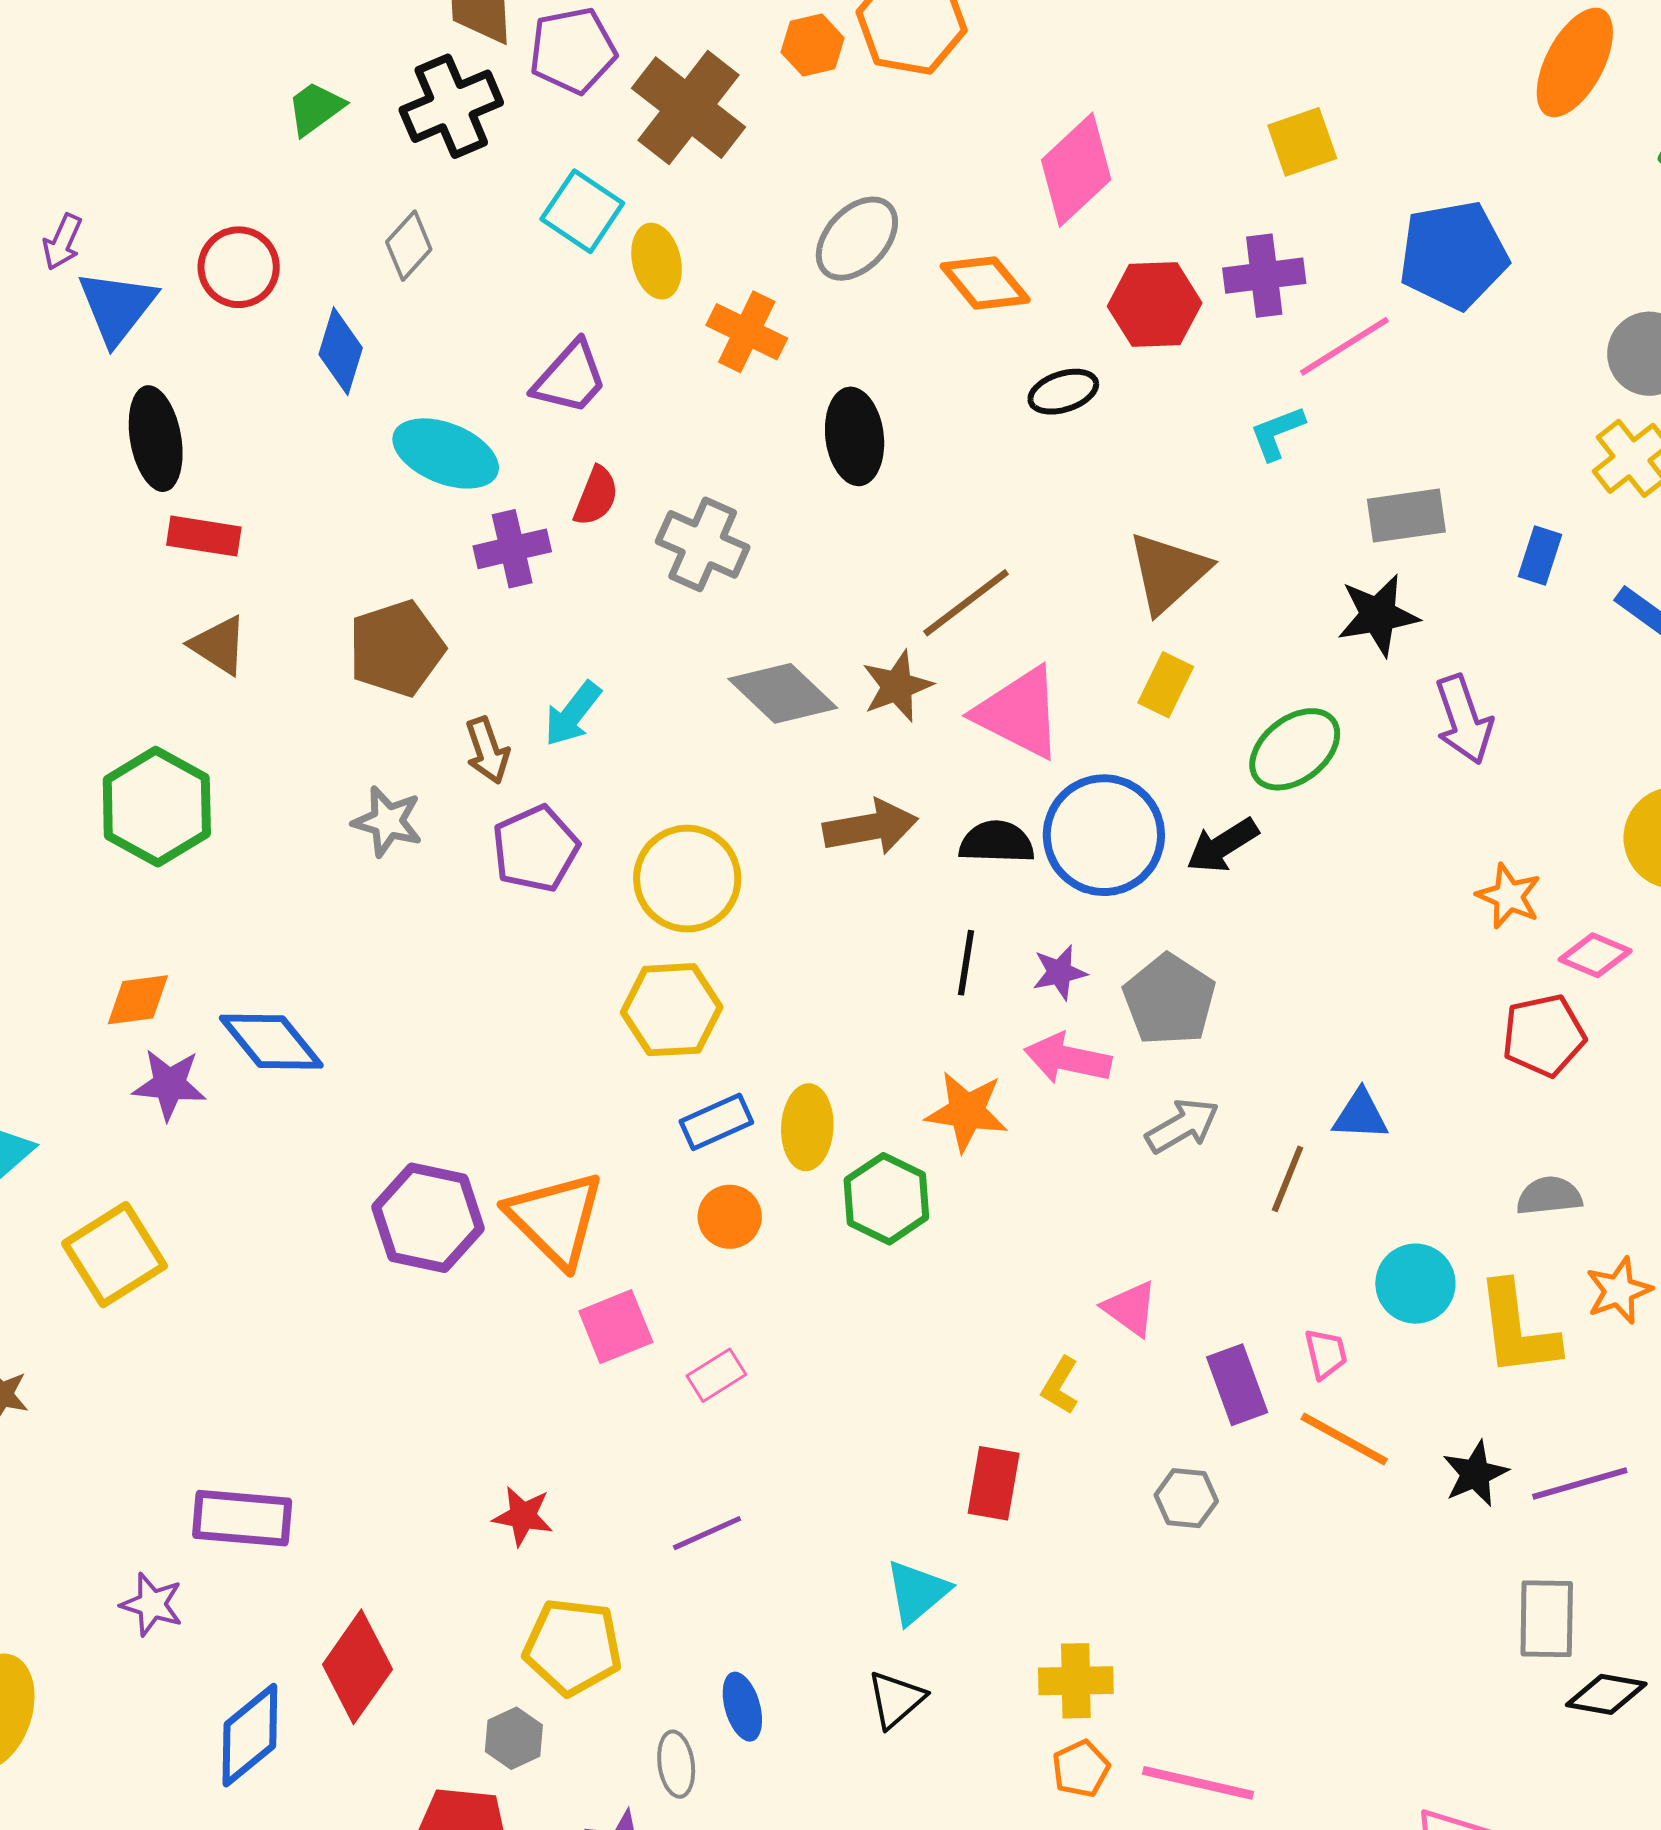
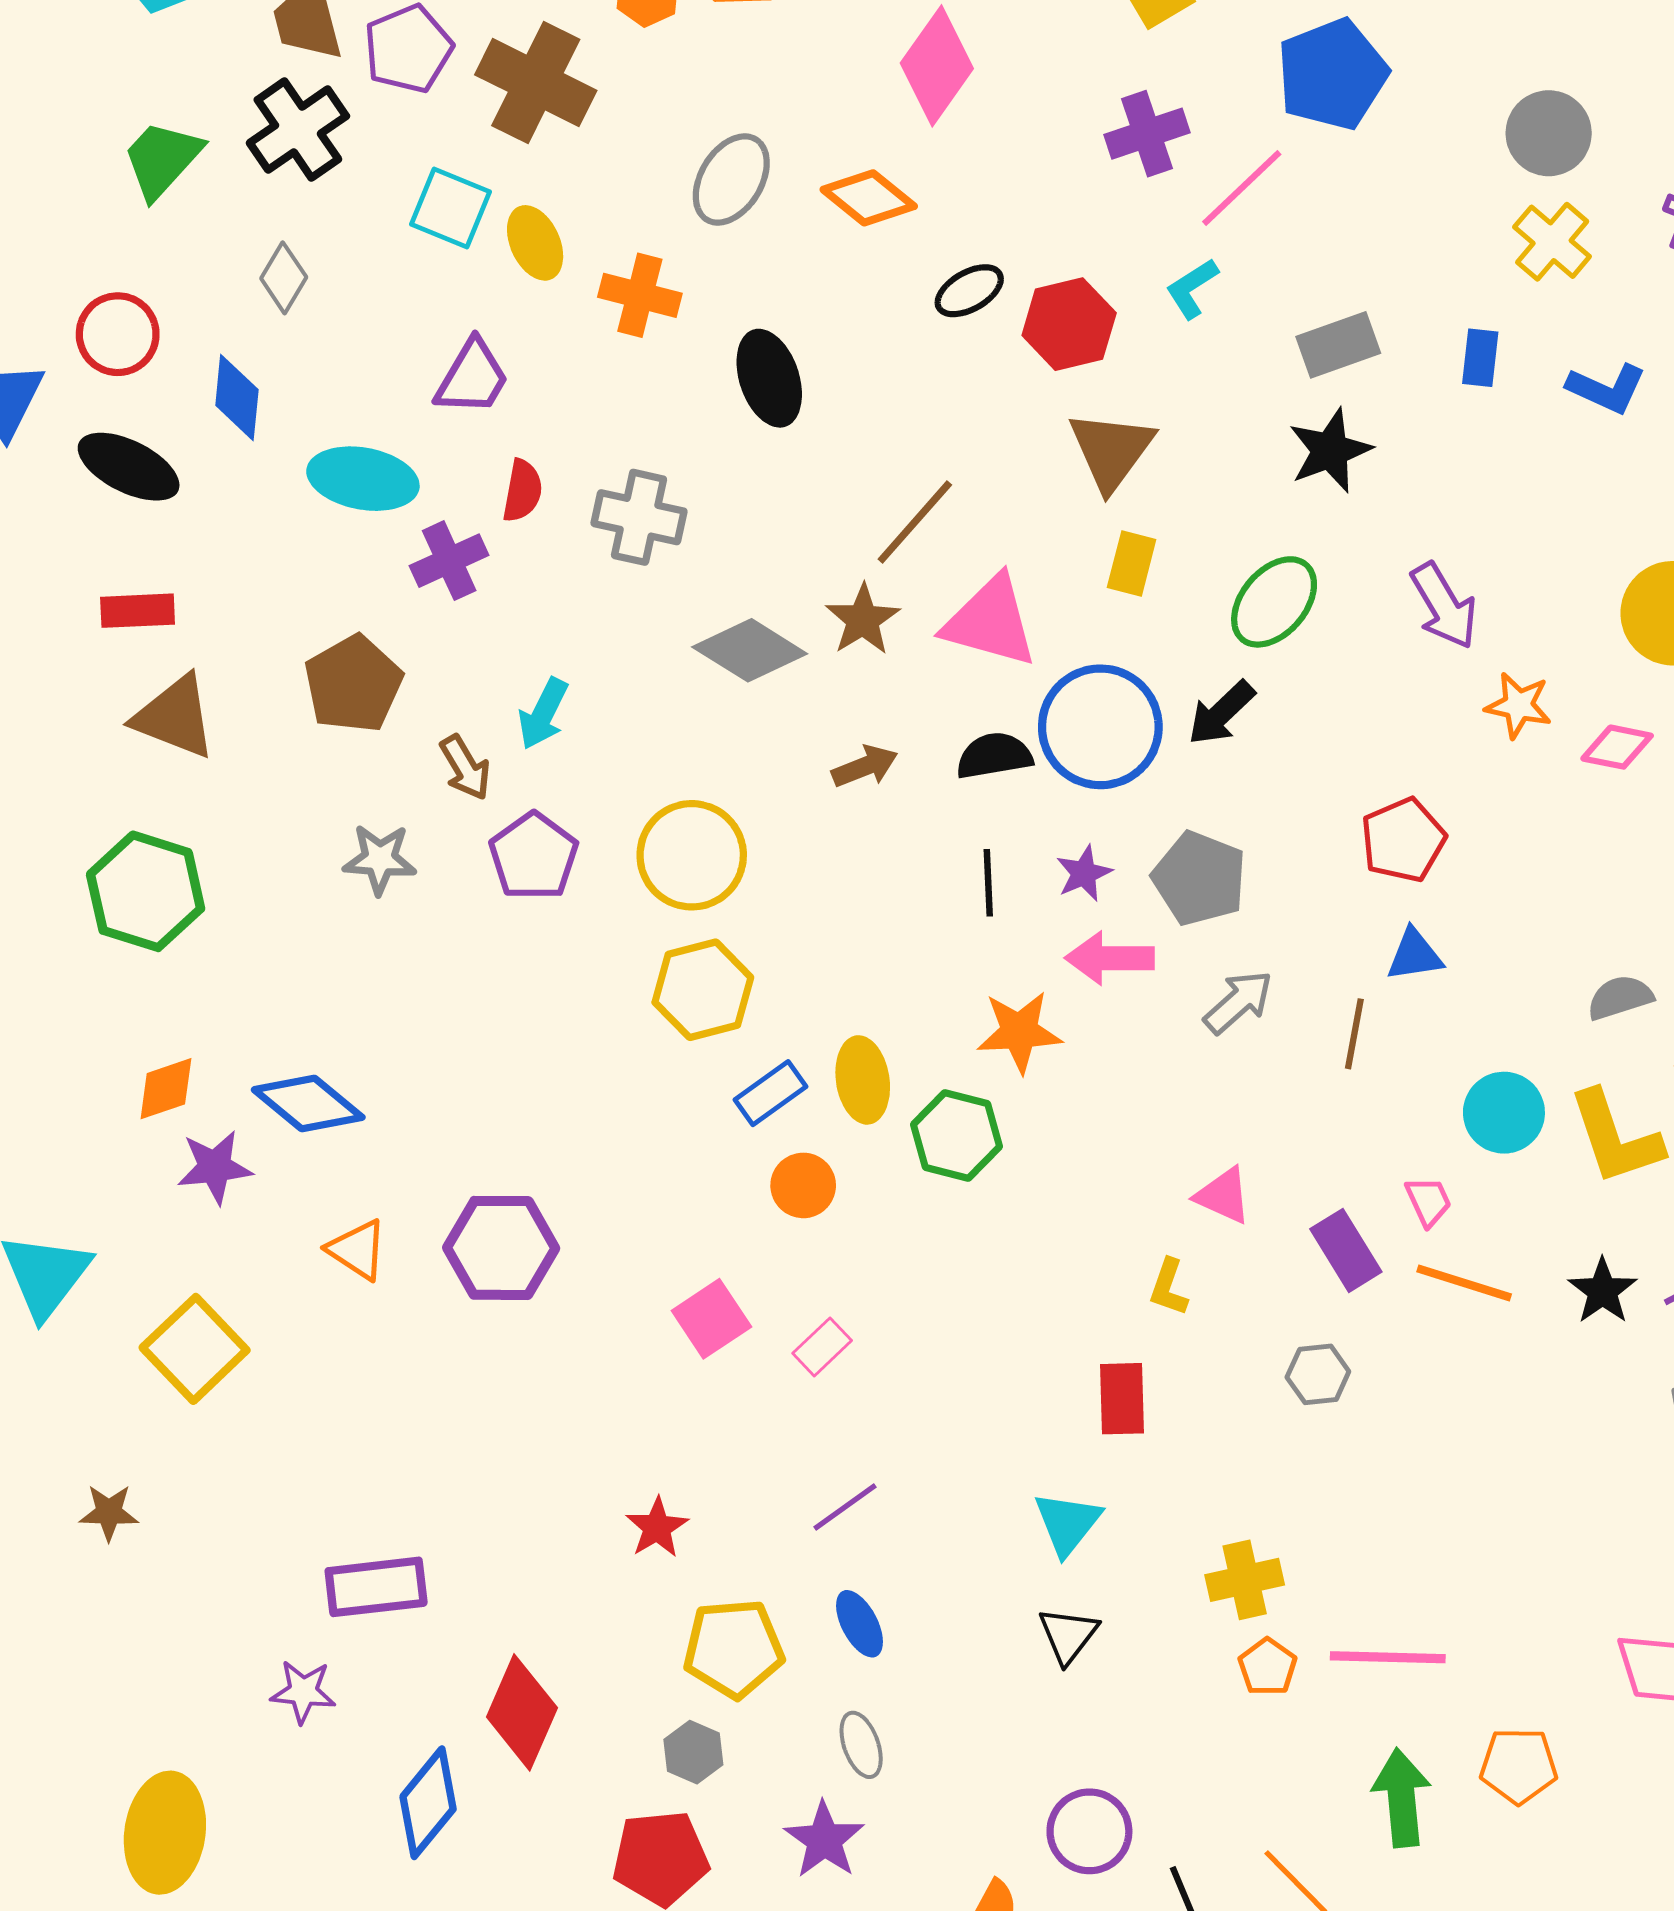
green trapezoid: (315, 108) -> (162, 159), size x1.4
red hexagon: (1155, 305) -> (1069, 324), moved
black ellipse: (156, 439) -> (129, 467), moved, turned -42
brown triangle: (219, 645) -> (175, 717), size x1.4
purple arrow: (1464, 720) -> (1444, 606), moved
brown arrow: (870, 827) -> (865, 766), size x0.7
red pentagon: (1544, 1035) -> (1403, 840), moved
orange triangle: (556, 1219) -> (357, 1250), moved, size x0.6
red star: (523, 1516) -> (657, 1528), turned -30
blue ellipse: (742, 1707) -> (860, 1624), moved

